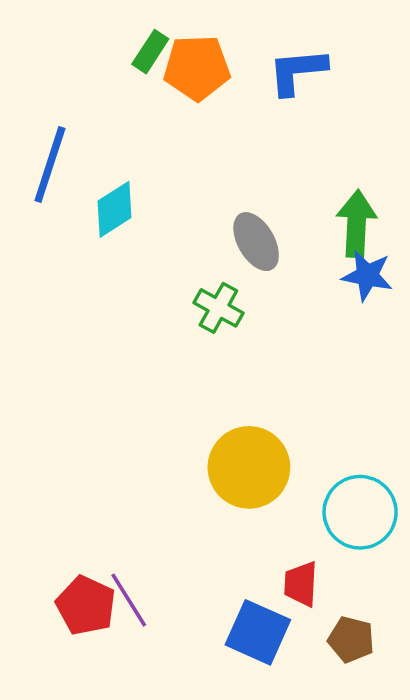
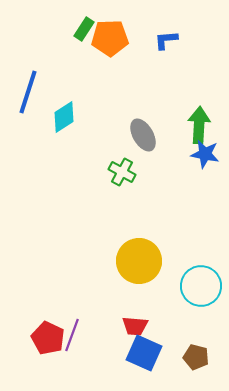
blue L-shape: (297, 71) -> (166, 40), size x0.7
red trapezoid: (301, 584) -> (135, 326), moved, turned -88
purple line: (129, 600) -> (72, 335), turned 52

